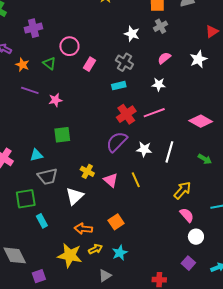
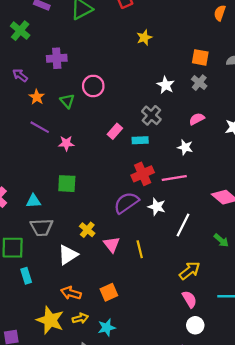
gray cross: (161, 26) -> (199, 83), turned -32
pink rectangle: (89, 64) -> (115, 131), moved
white star: (144, 149) -> (157, 207), moved

